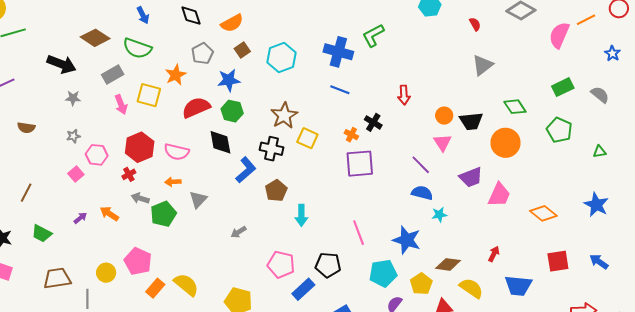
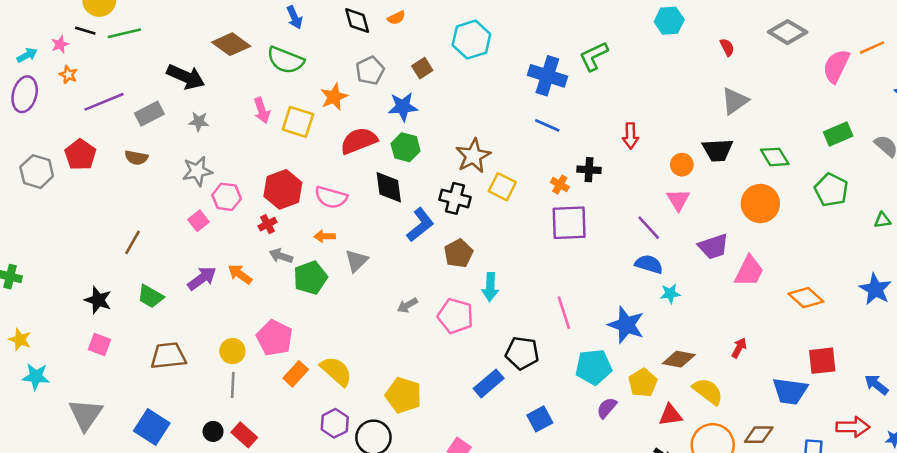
orange semicircle: (232, 23) -> (396, 18), moved, size x0.6
cyan hexagon: (281, 58) -> (471, 40), moved
gray rectangle: (113, 75) -> (149, 114), moved
pink arrow: (121, 104) -> (262, 110), moved
black trapezoid: (471, 121) -> (718, 150), moved
black cross: (373, 122) -> (589, 170), turned -30
gray star: (73, 136) -> (197, 171), size x1.6
purple arrow: (80, 218) -> (202, 278), size x1.6
blue arrow: (599, 262) -> (876, 385), moved
pink pentagon: (281, 265) -> (455, 316), moved
blue trapezoid: (518, 286) -> (790, 391), moved
gray line: (87, 299) -> (233, 385), moved

